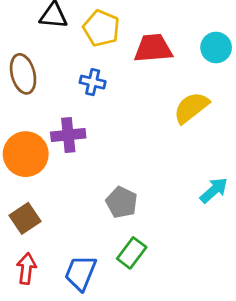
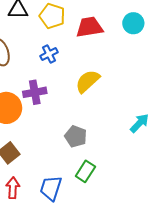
blue cross: (93, 82) -> (49, 54), turned -36
yellow semicircle: (191, 108) -> (88, 81), moved

